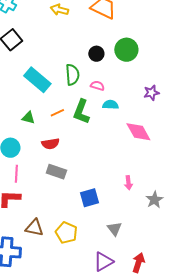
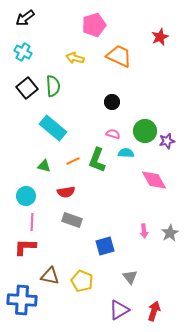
green circle: (126, 50) -> (145, 131), moved
green semicircle: (72, 75) -> (53, 86), moved
gray star: (154, 200) -> (170, 233), moved

